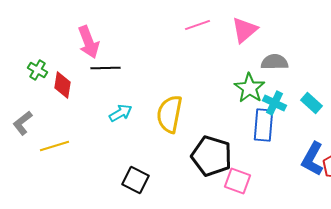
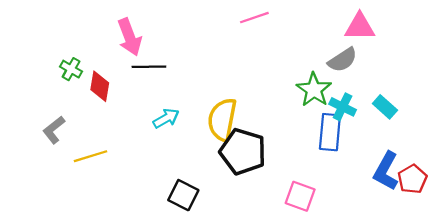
pink triangle: (245, 30) -> (360, 27), moved, turned 40
gray semicircle: (275, 62) -> (343, 60), turned 148
black pentagon: (212, 156) -> (243, 152), moved

